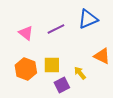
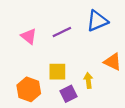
orange hexagon: (26, 69) -> (29, 89), moved
yellow arrow: (80, 73) -> (88, 81), turned 32

